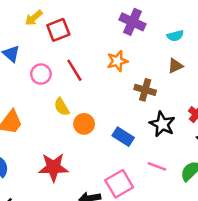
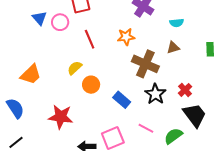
pink circle: (41, 74) -> (60, 22), moved
brown cross: (145, 90) -> (145, 64), size x1.5
yellow semicircle: (62, 107) -> (75, 68), turned 70

